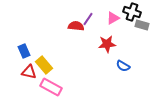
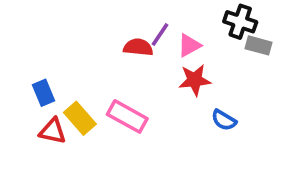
pink triangle: (113, 18) -> (189, 45), moved
pink rectangle: (51, 87) -> (127, 116), moved

